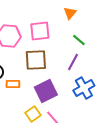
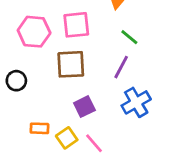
orange rectangle: (13, 84) -> (39, 128), moved
purple square: (46, 91) -> (84, 107), size x0.7

